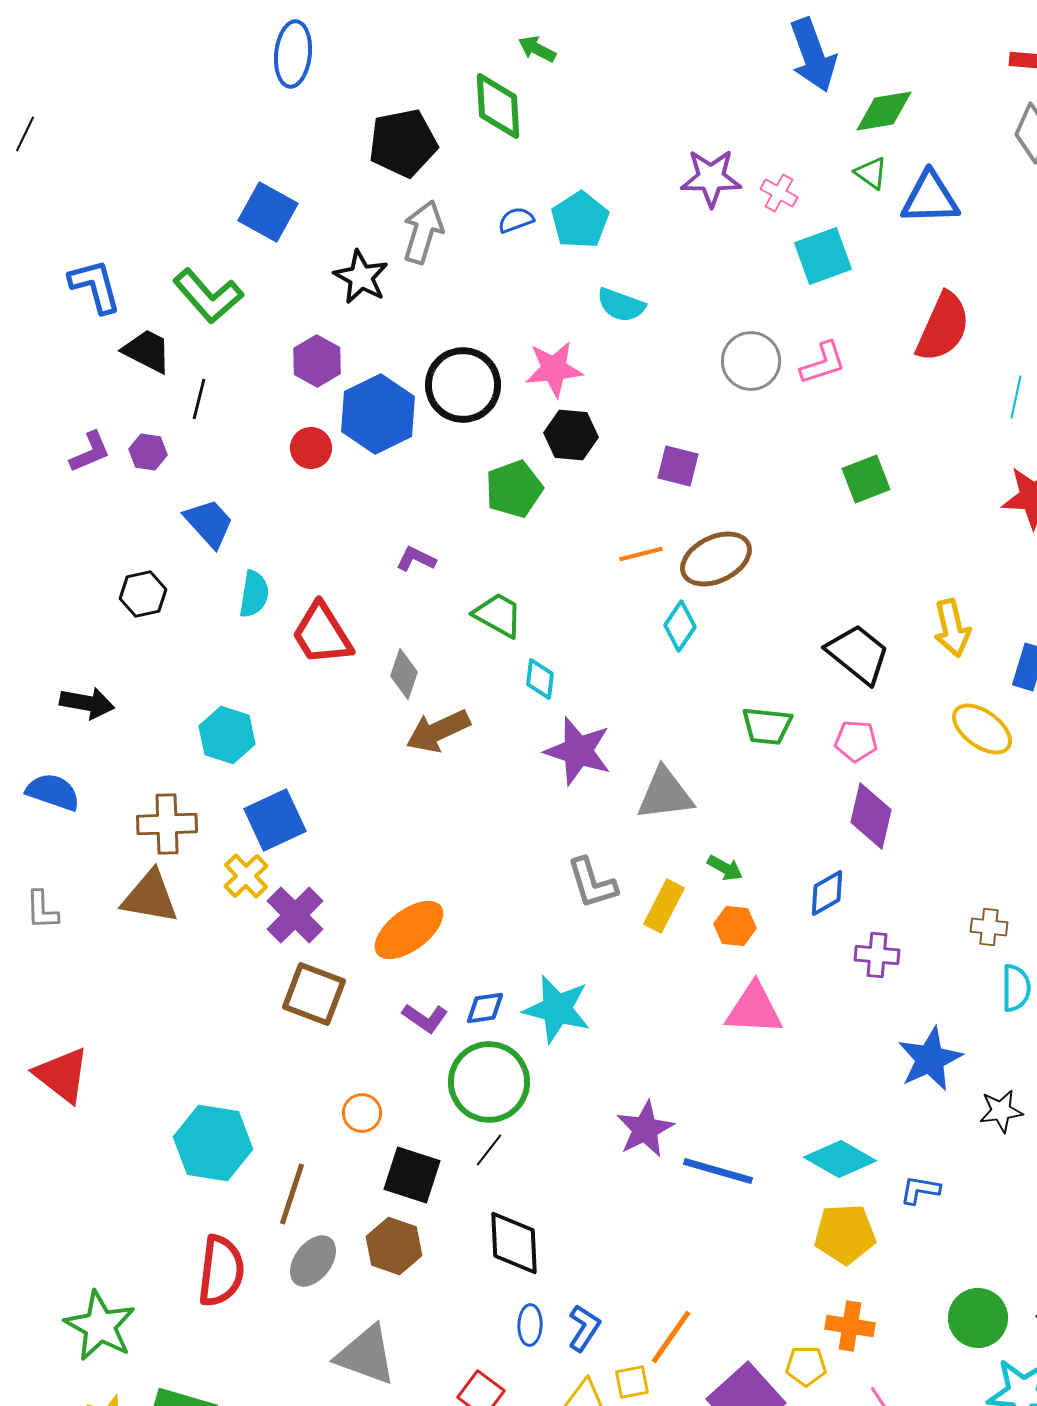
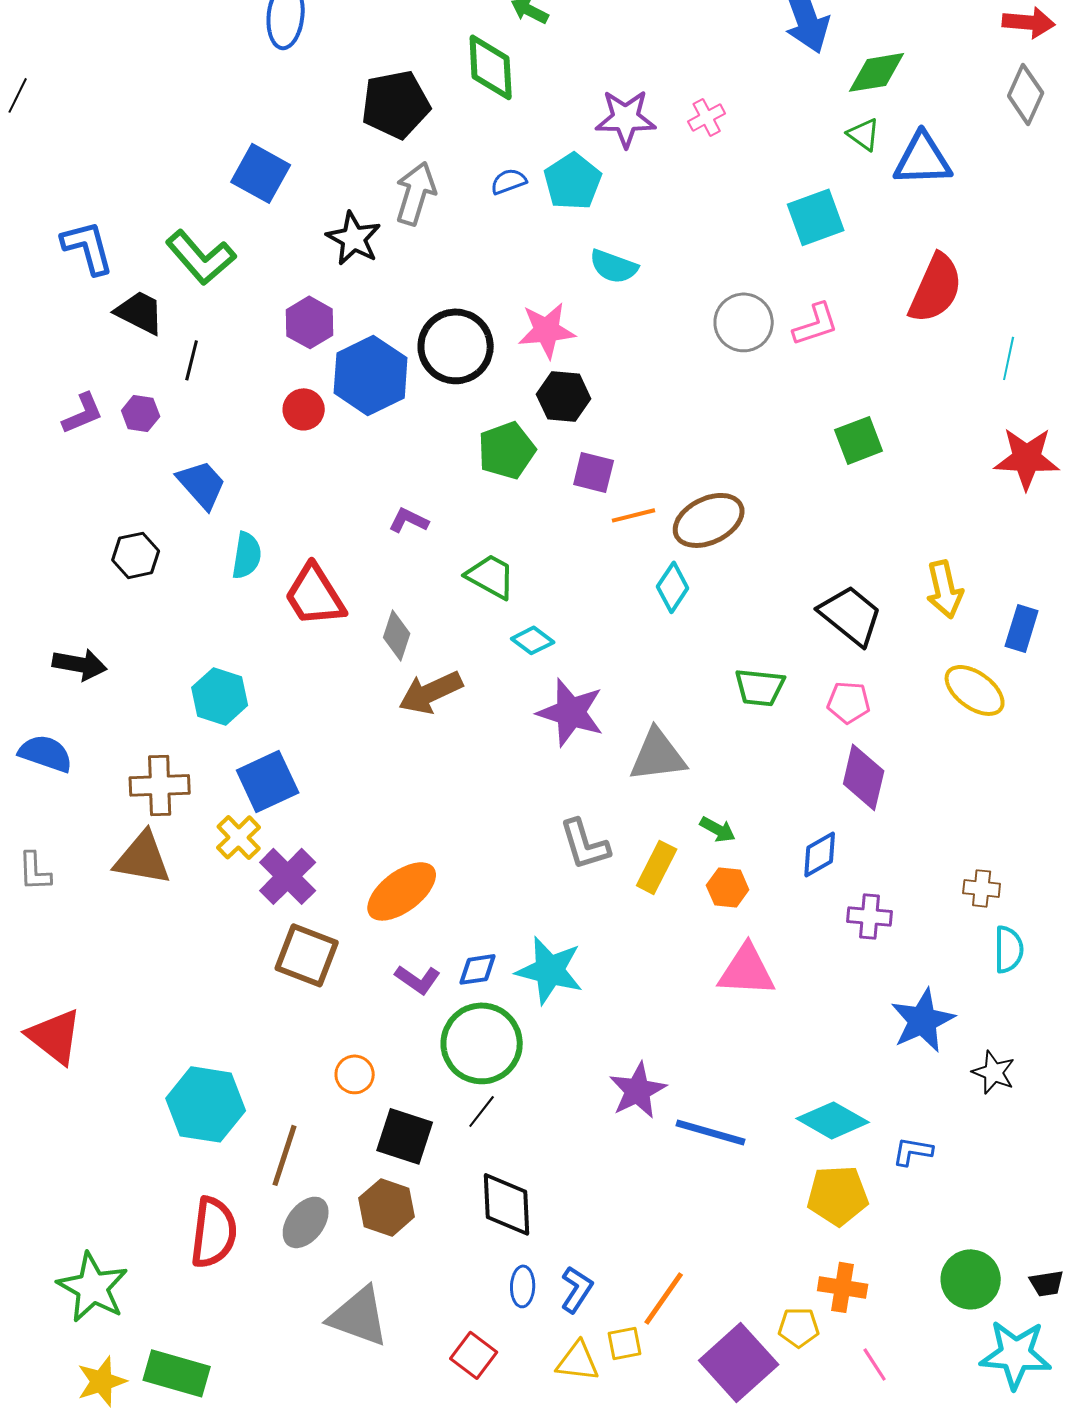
purple star: (711, 178) -> (626, 118), moved
pink cross: (779, 193) -> (707, 117), moved, turned 33
purple square: (678, 466) -> (594, 472), moved
cyan diamond: (540, 679) -> (533, 640), turned -60
black star: (1001, 1111) -> (994, 1072), turned 30

